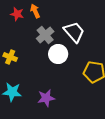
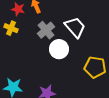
yellow cross: (10, 57) -> (11, 28), moved

